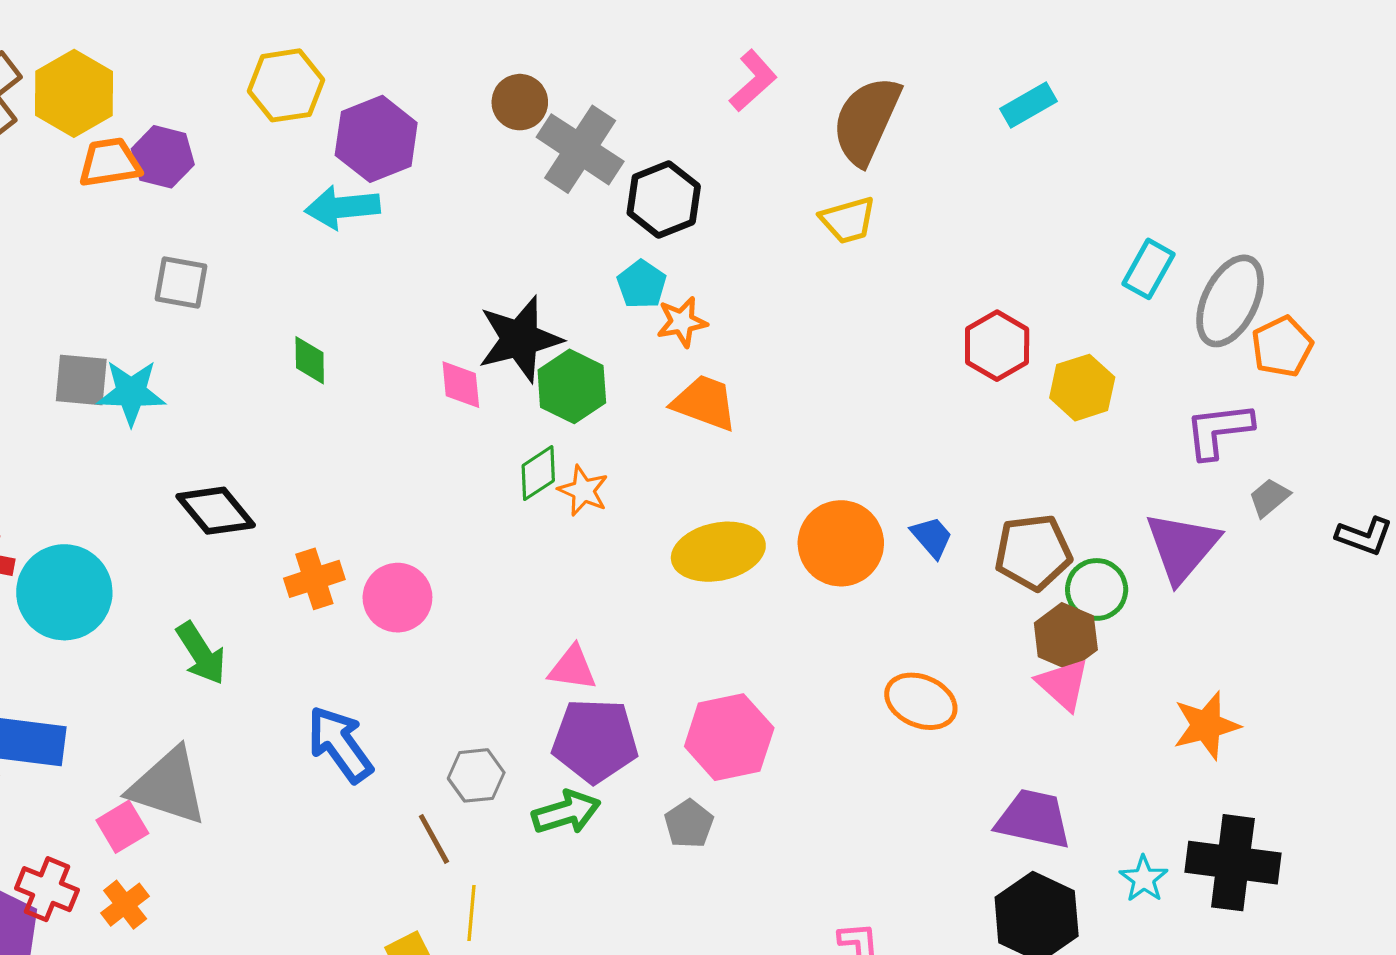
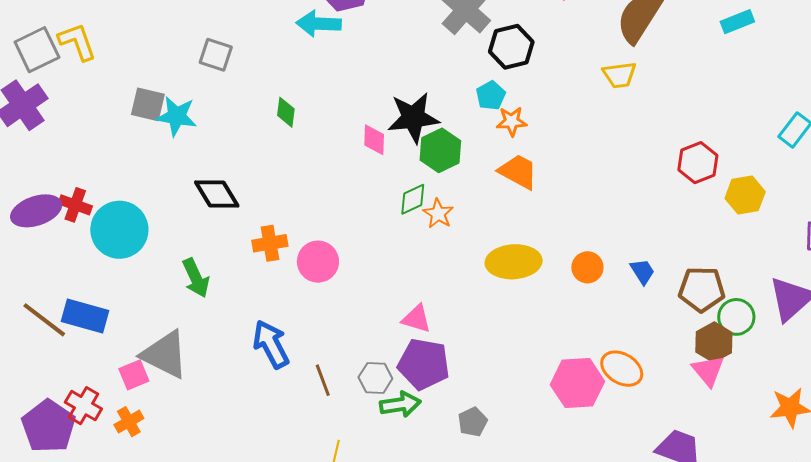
orange circle: (841, 543) -> (587, 267), size x0.6
pink hexagon: (729, 737) -> (577, 383), moved
gray hexagon: (476, 775) -> (375, 378), moved
brown line: (434, 839) -> (323, 380), moved

